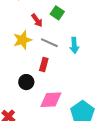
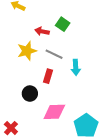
red arrow: (37, 20) -> (42, 31), turned 136
cyan arrow: (74, 45) -> (76, 67), moved

